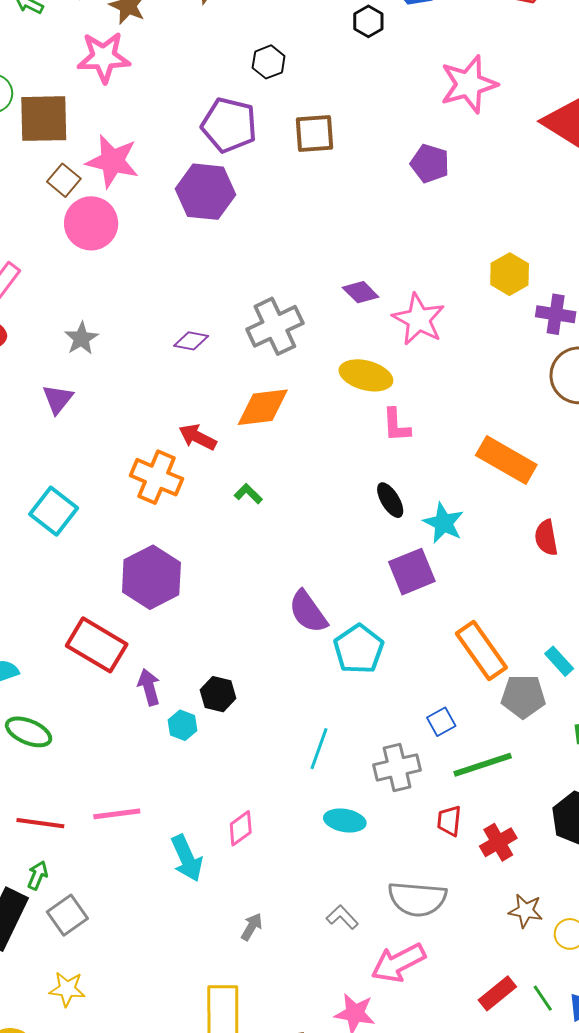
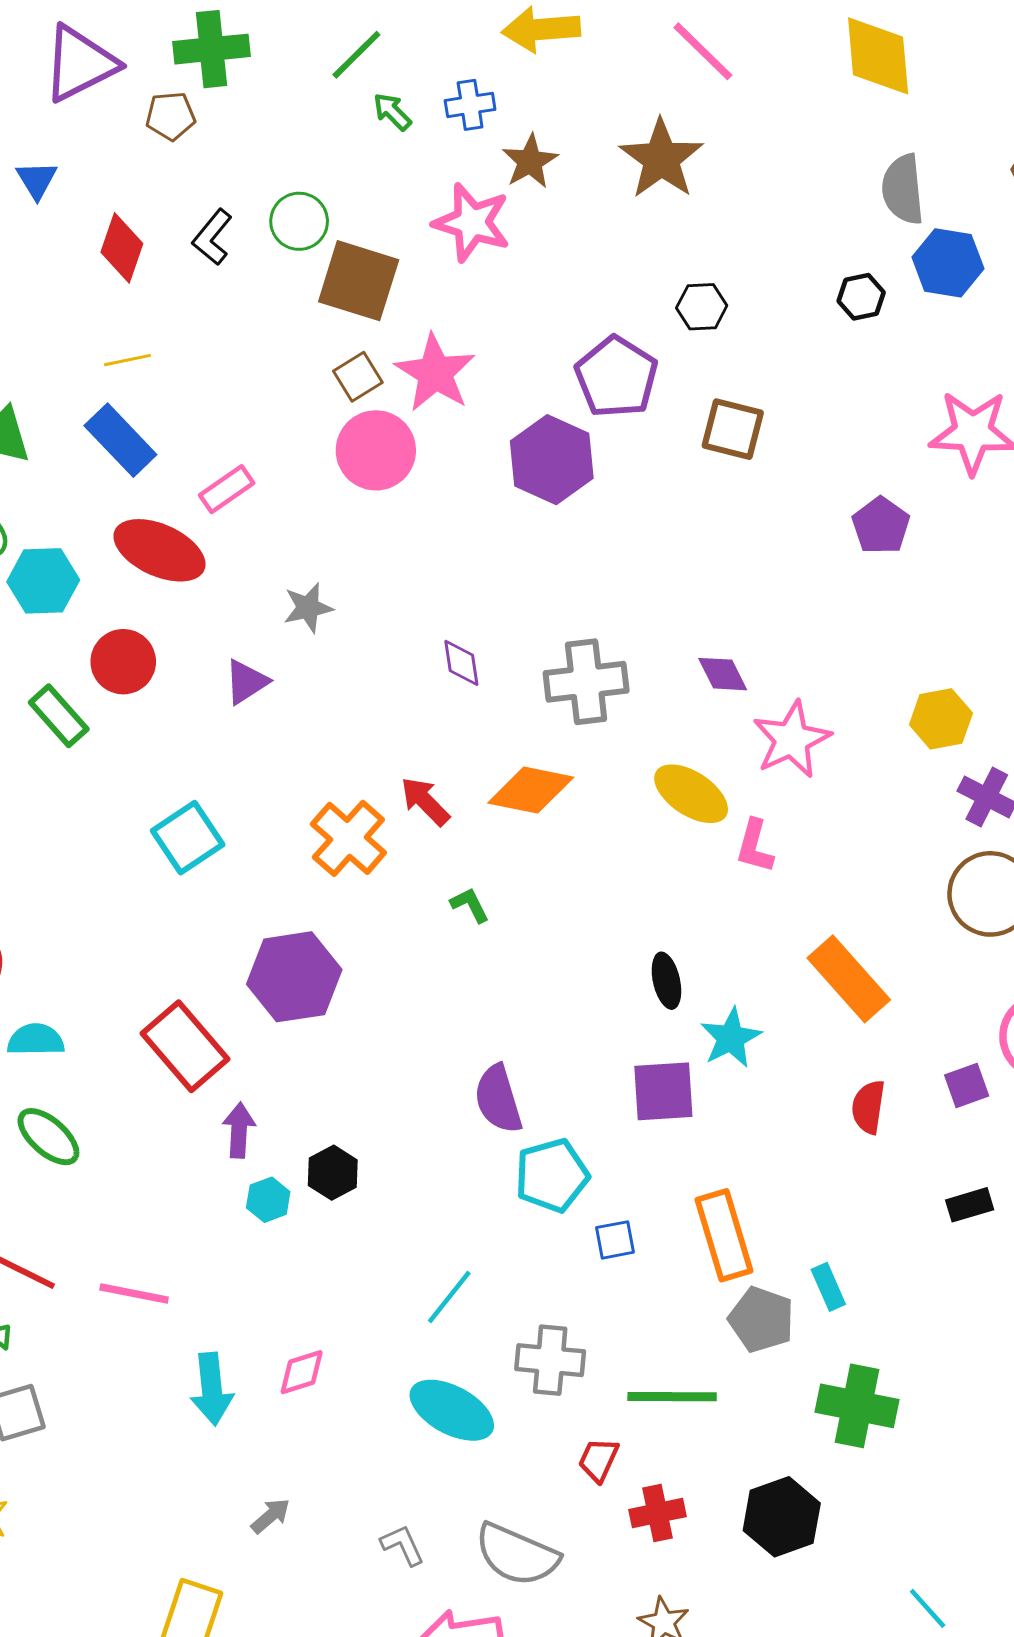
purple diamond: (191, 341) -> (461, 663), turned 52
pink L-shape: (396, 425) -> (755, 846), moved
blue square: (441, 722) -> (615, 1240), moved
cyan ellipse: (345, 820) -> (452, 1410), size x1.4

